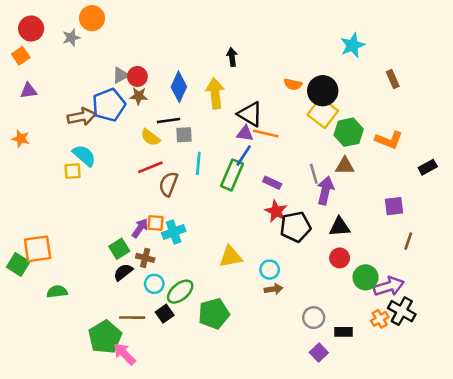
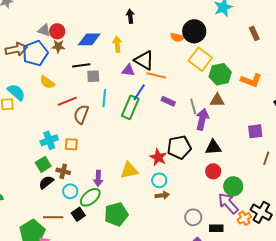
gray triangle: (121, 75) -> (44, 30), turned 48
blue diamond: (179, 87) -> (89, 39), turned 65
black circle: (323, 91) -> (194, 31), moved
yellow arrow: (215, 93) -> (117, 44), size x0.7
brown arrow: (82, 117) -> (16, 49), moved
purple triangle: (245, 133) -> (128, 70), moved
yellow semicircle: (150, 137) -> (47, 82), moved
purple rectangle: (272, 183) -> (168, 101), moved
red star: (276, 211) -> (158, 157), moved
purple arrow: (140, 228) -> (98, 178), moved, turned 147
cyan cross: (174, 232) -> (49, 140), moved
purple arrow: (389, 286) -> (228, 203), moved, turned -115

